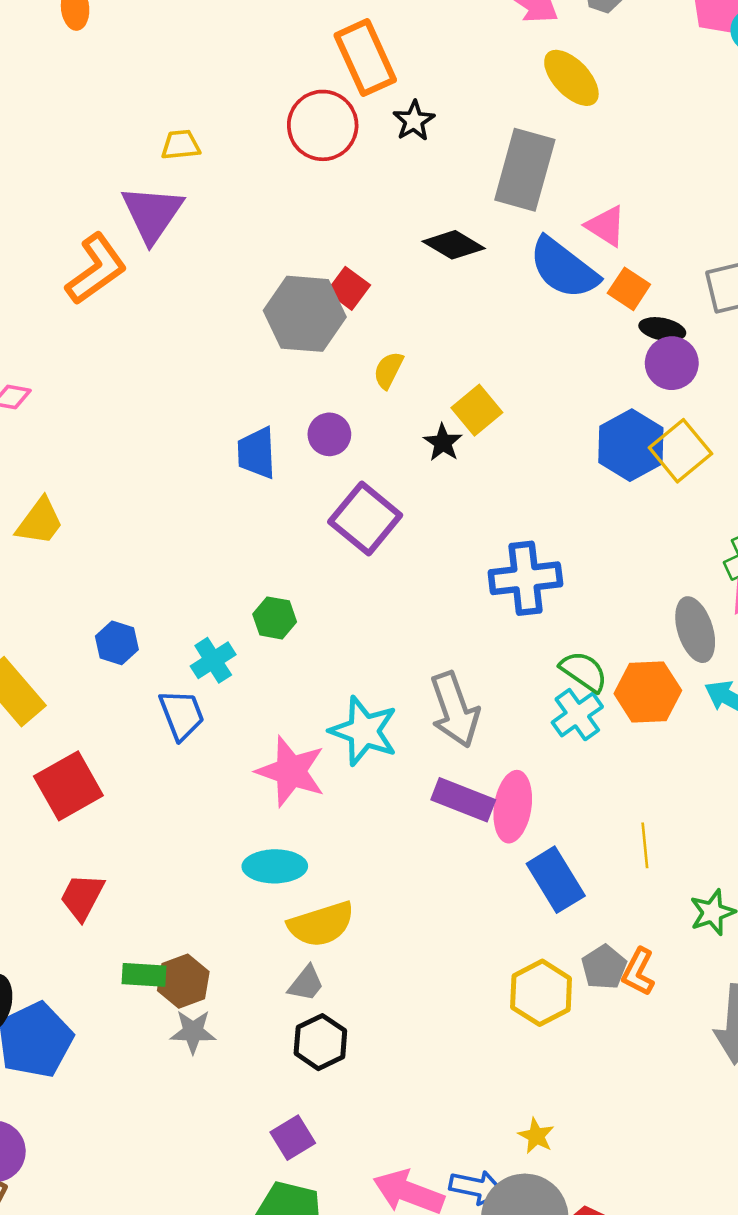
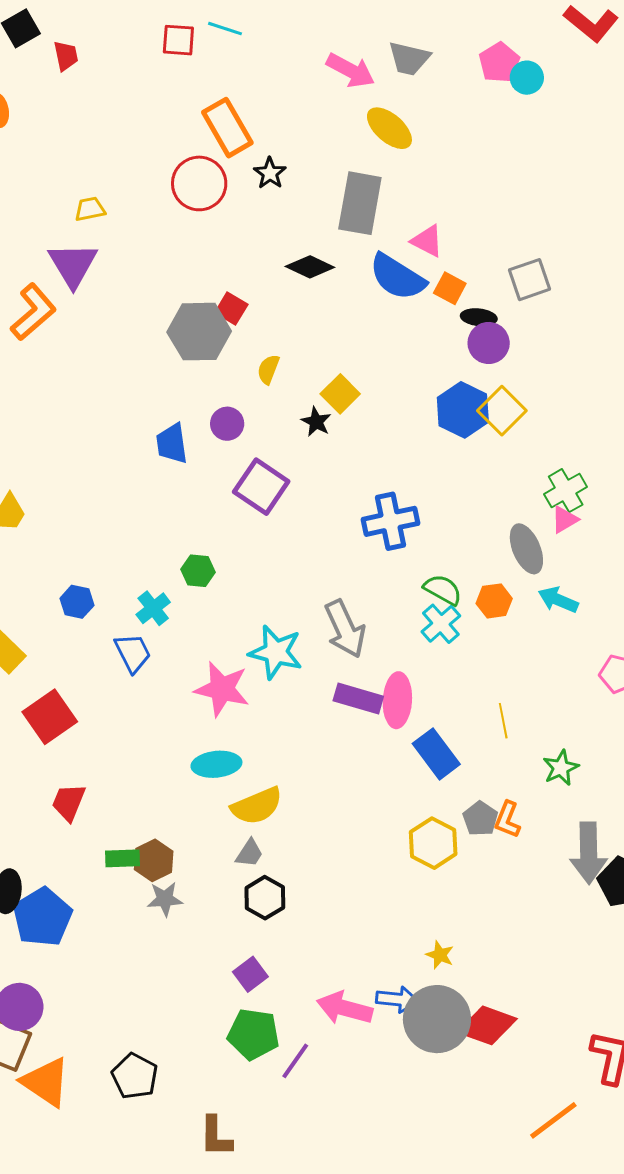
orange hexagon: (648, 692) -> (494, 601), size x0.7

